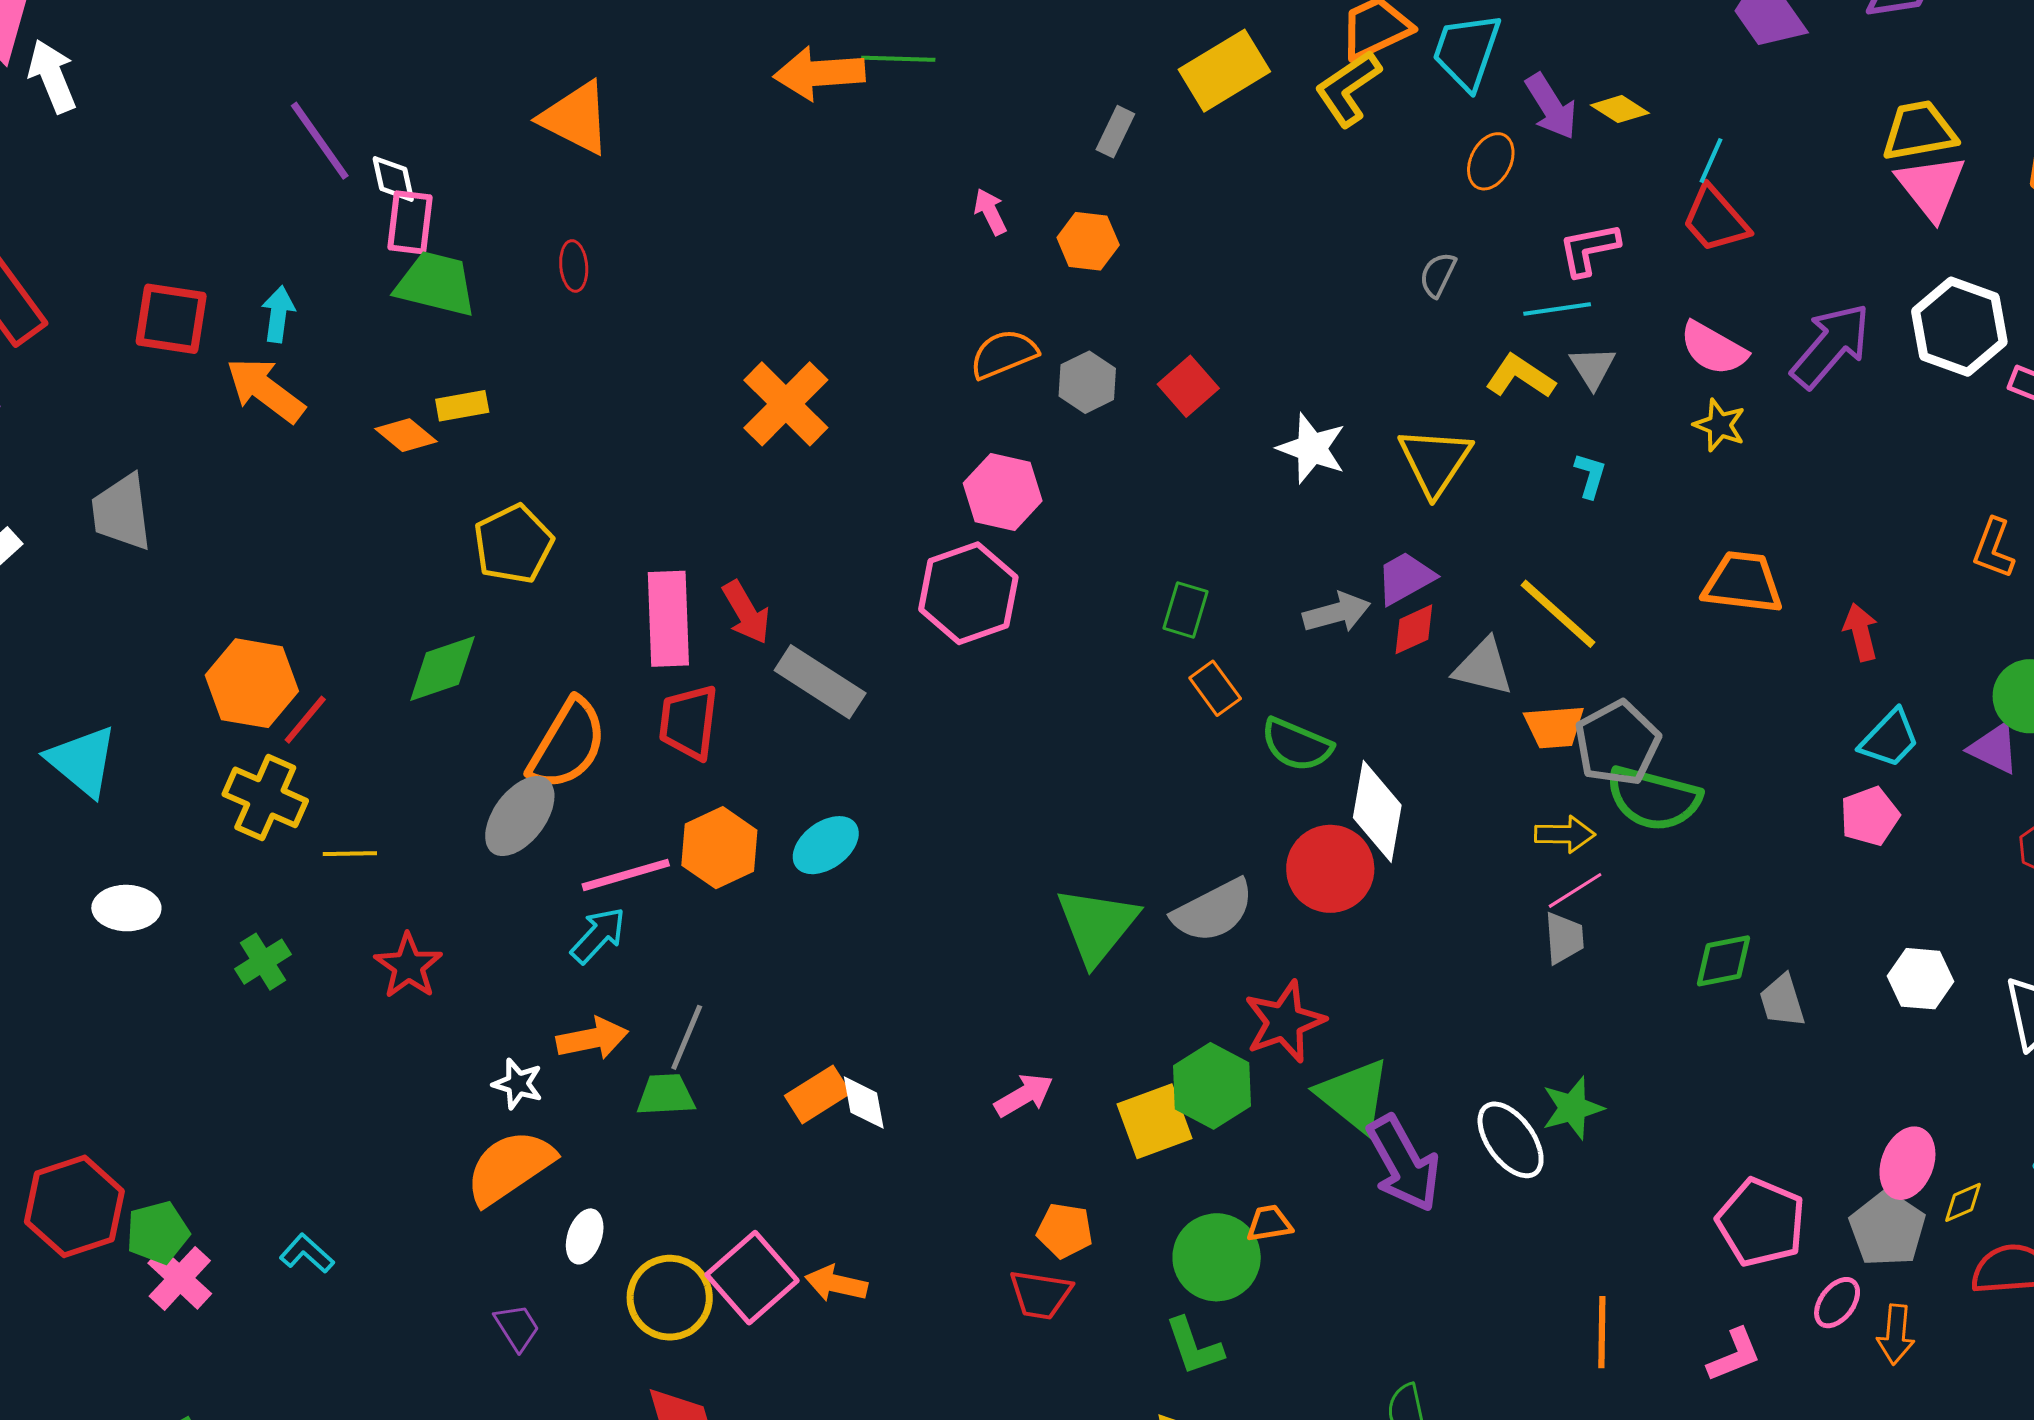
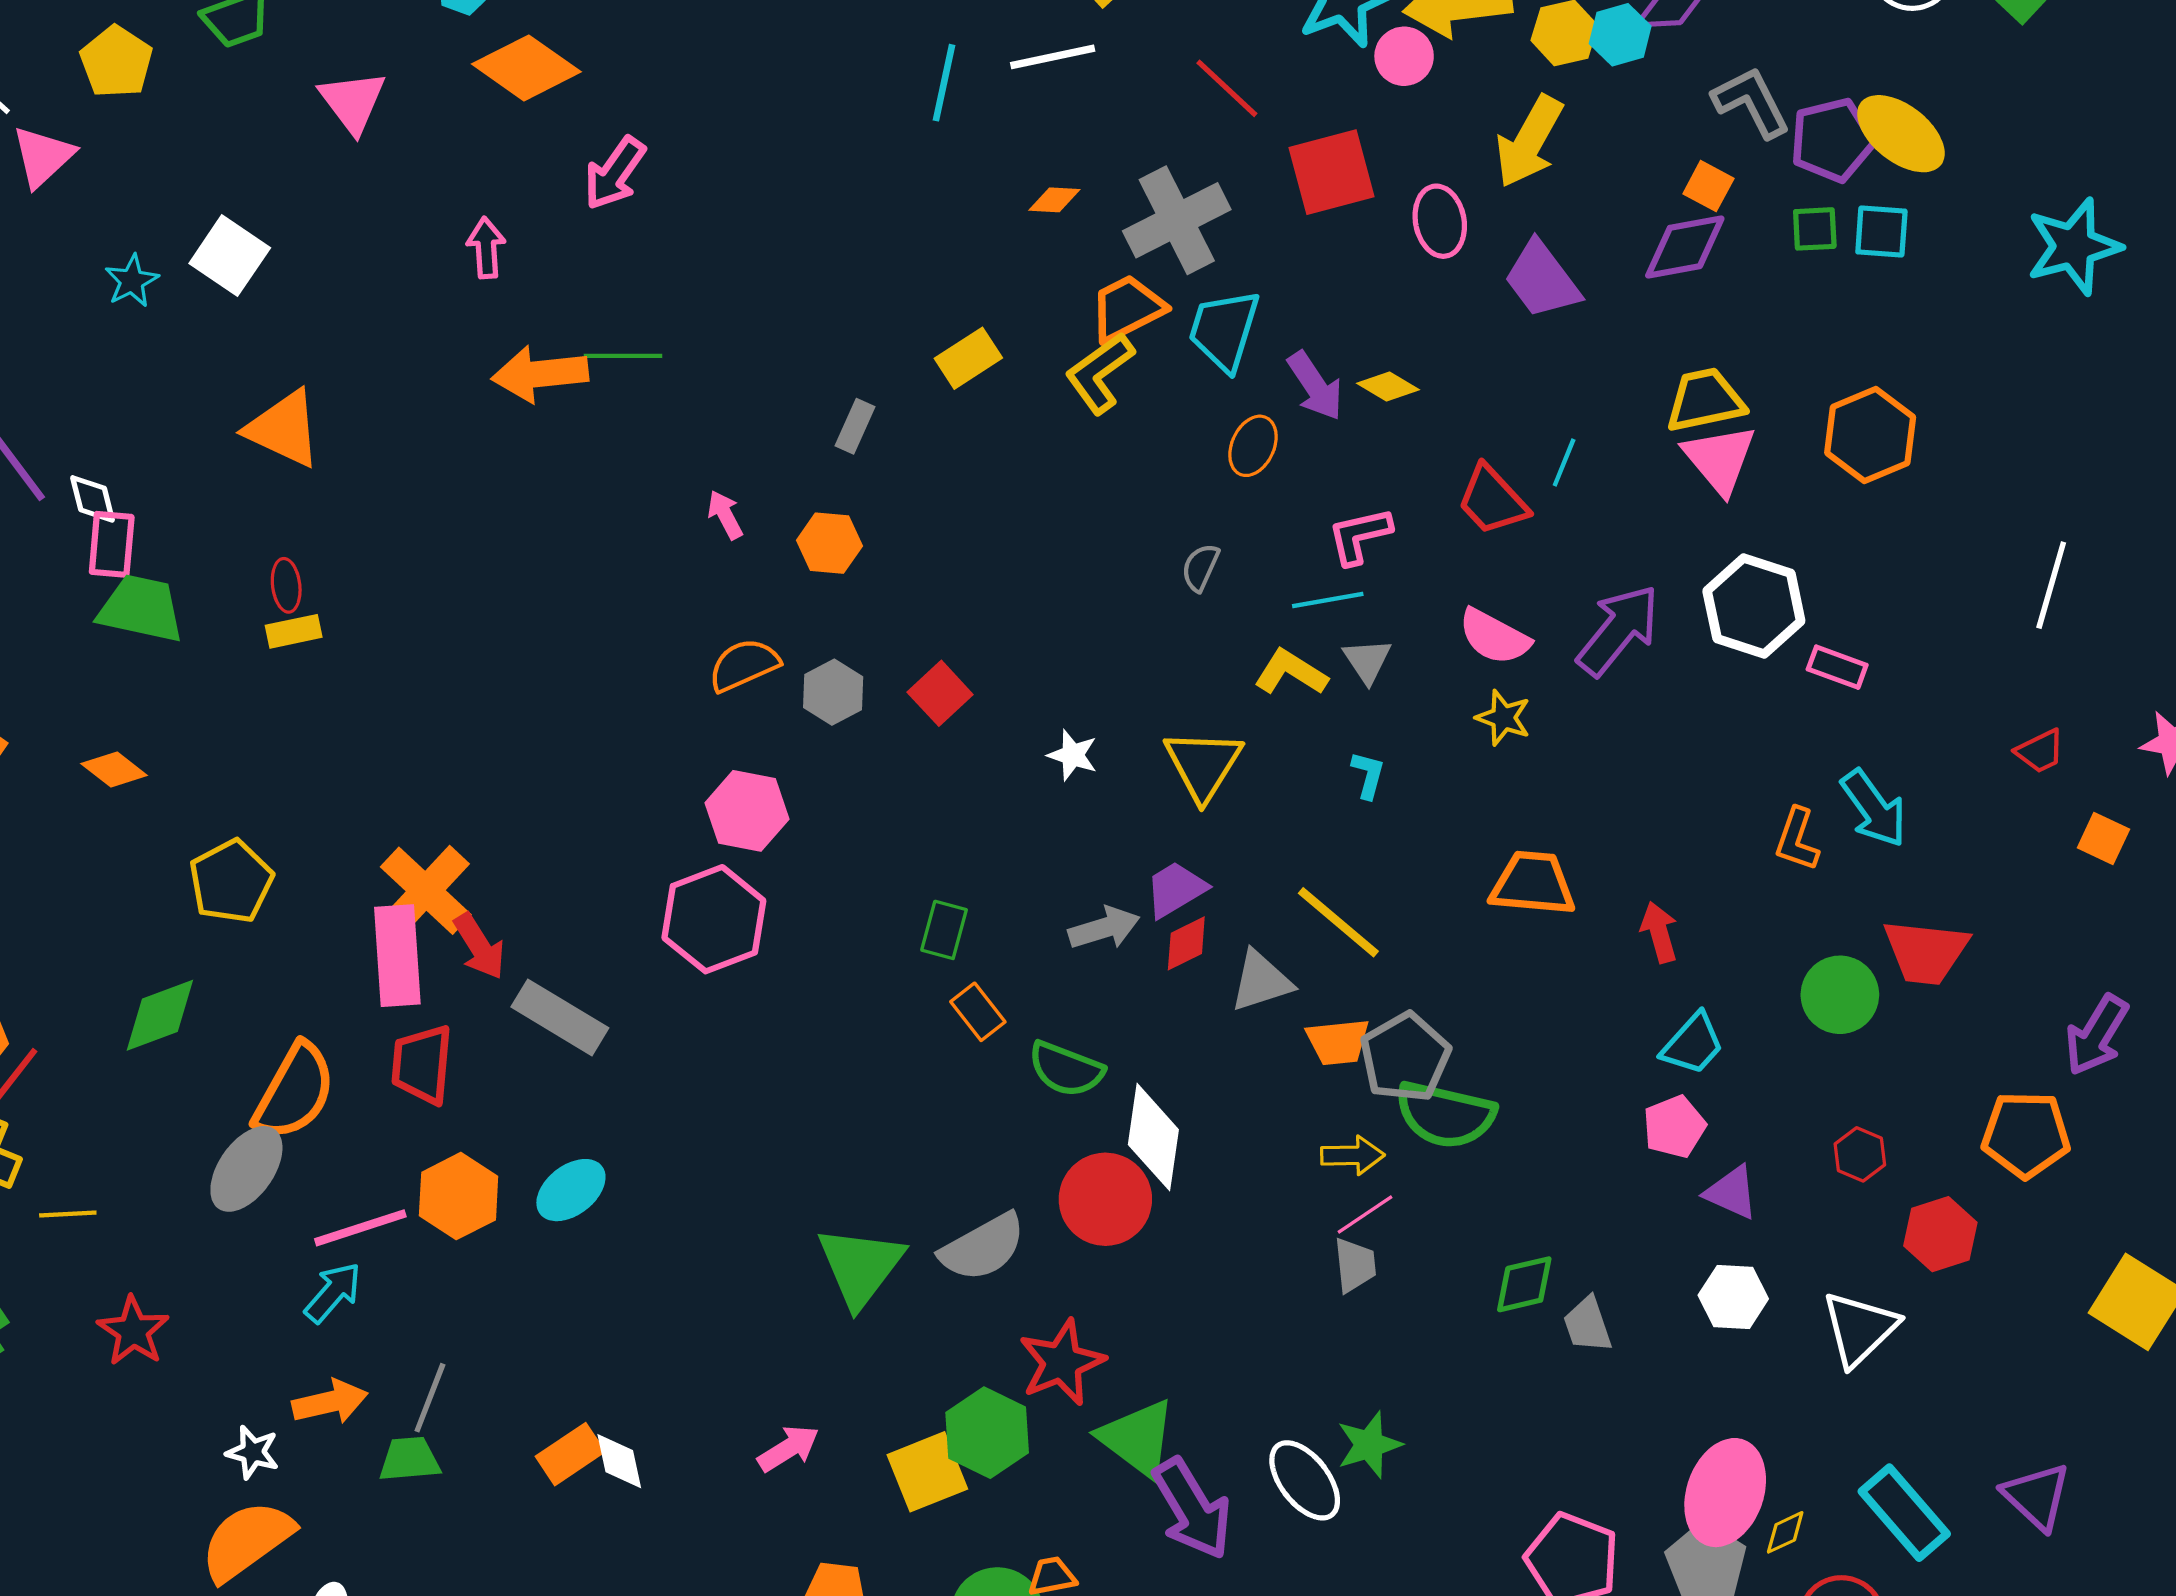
yellow rectangle: (1224, 71) -> (968, 358), size x0.7
cyan line: (1711, 161) -> (1564, 462), moved
orange cross: (786, 404) -> (426, 891), moved
yellow rectangle: (462, 406) -> (294, 631), moved
white star: (1312, 448) -> (1073, 755), size x0.7
gray triangle: (1483, 667) -> (1261, 981), turned -30
purple triangle: (1994, 748) -> (1732, 1192), moved
pink ellipse: (1907, 1163) -> (1725, 1493), size x1.4

